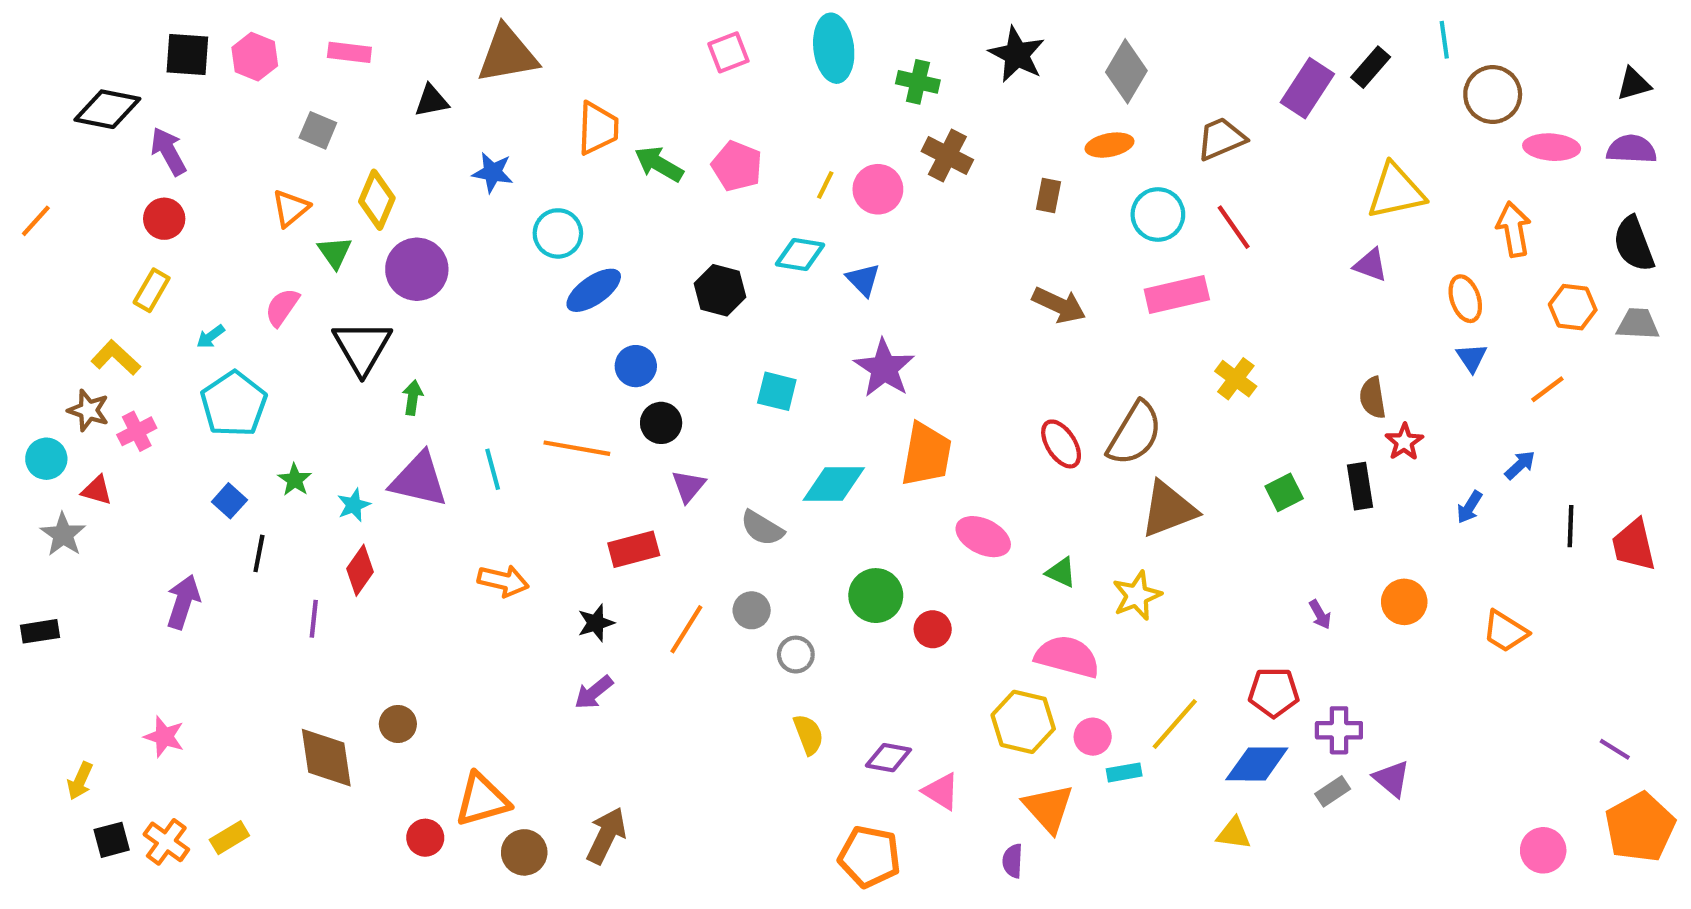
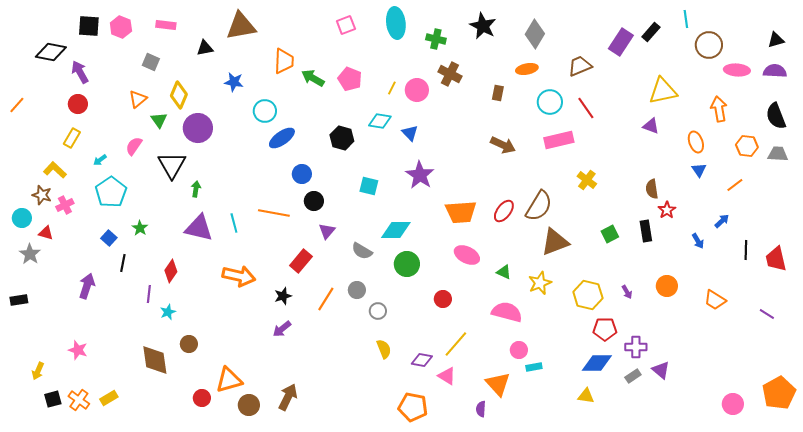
red ellipse: (1061, 444) -> (504, 211), turned 70
orange trapezoid: (926, 454) -> (461, 212), moved, turned 76
cyan star: (354, 505) -> (168, 312), moved
blue arrow: (1469, 507) -> (698, 241), turned -63
red rectangle: (634, 549) -> (301, 261), turned -35
orange arrow: (503, 581) -> (239, 276), size x1.4
green circle: (876, 596) -> (407, 264), moved
yellow hexagon: (1023, 722) -> (588, 295), moved
yellow line: (1175, 724) -> (456, 344), moved
purple line: (1615, 749) -> (767, 314), moved

